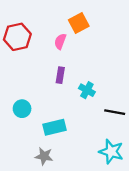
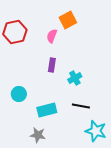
cyan cross: (87, 90) -> (75, 78), turned 32
black line: (115, 112) -> (81, 106), moved

